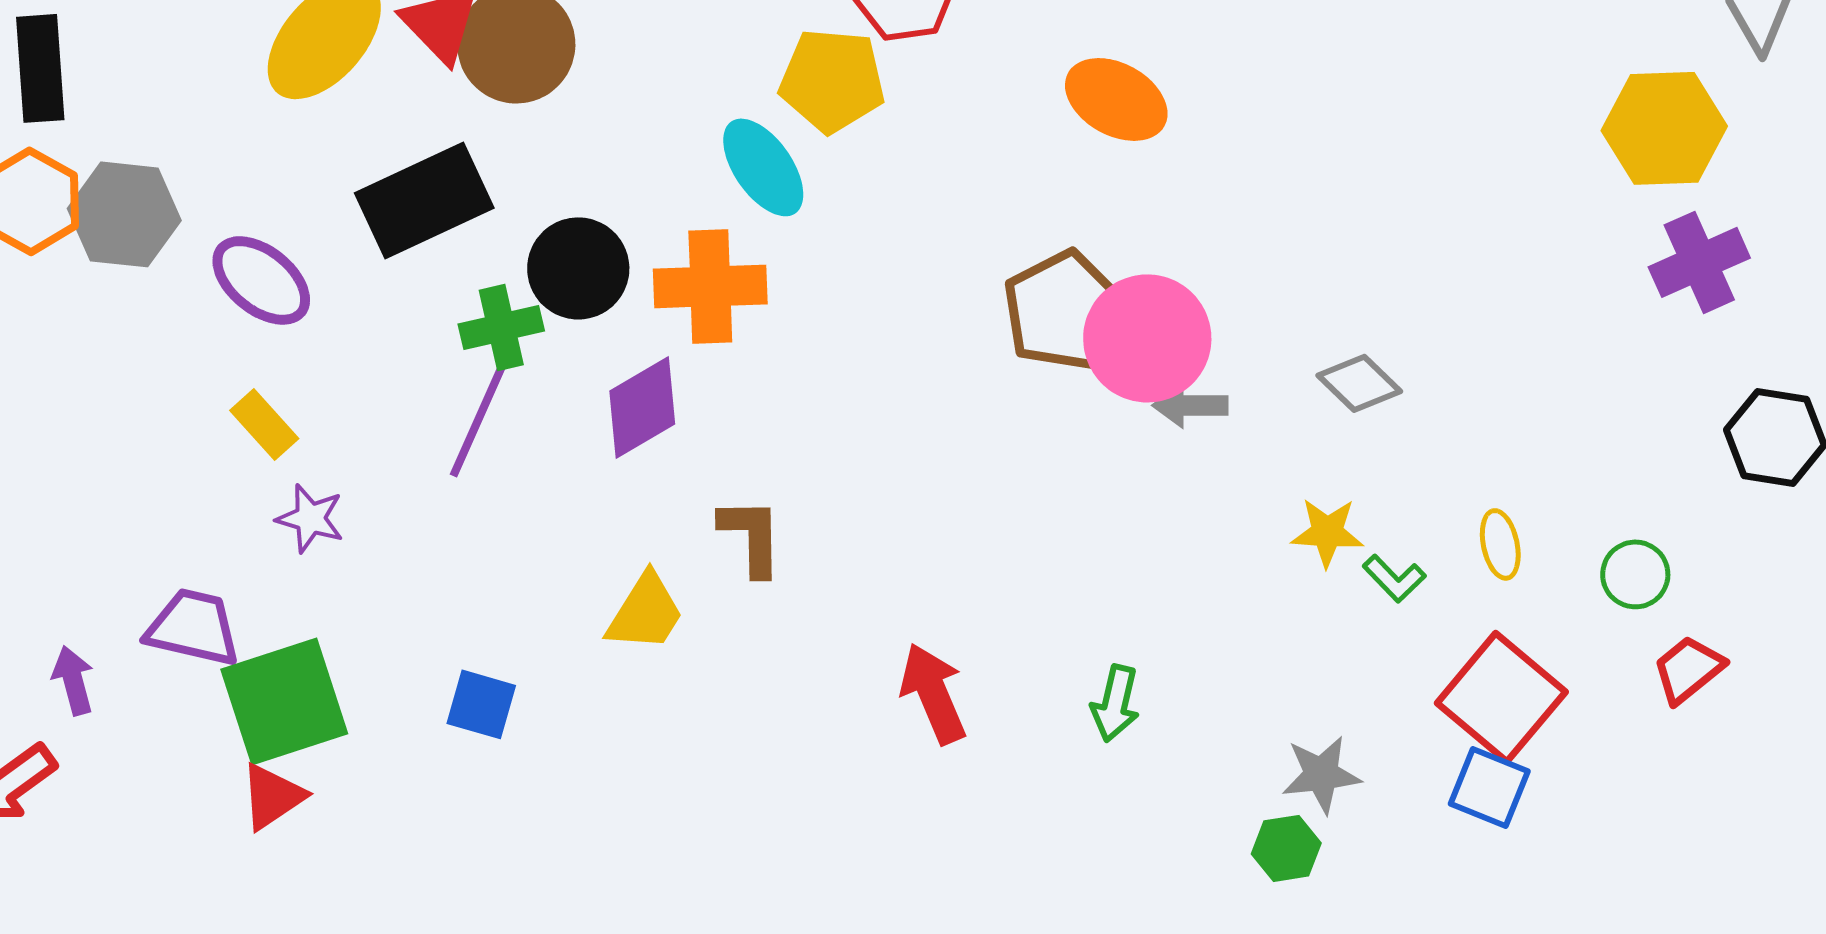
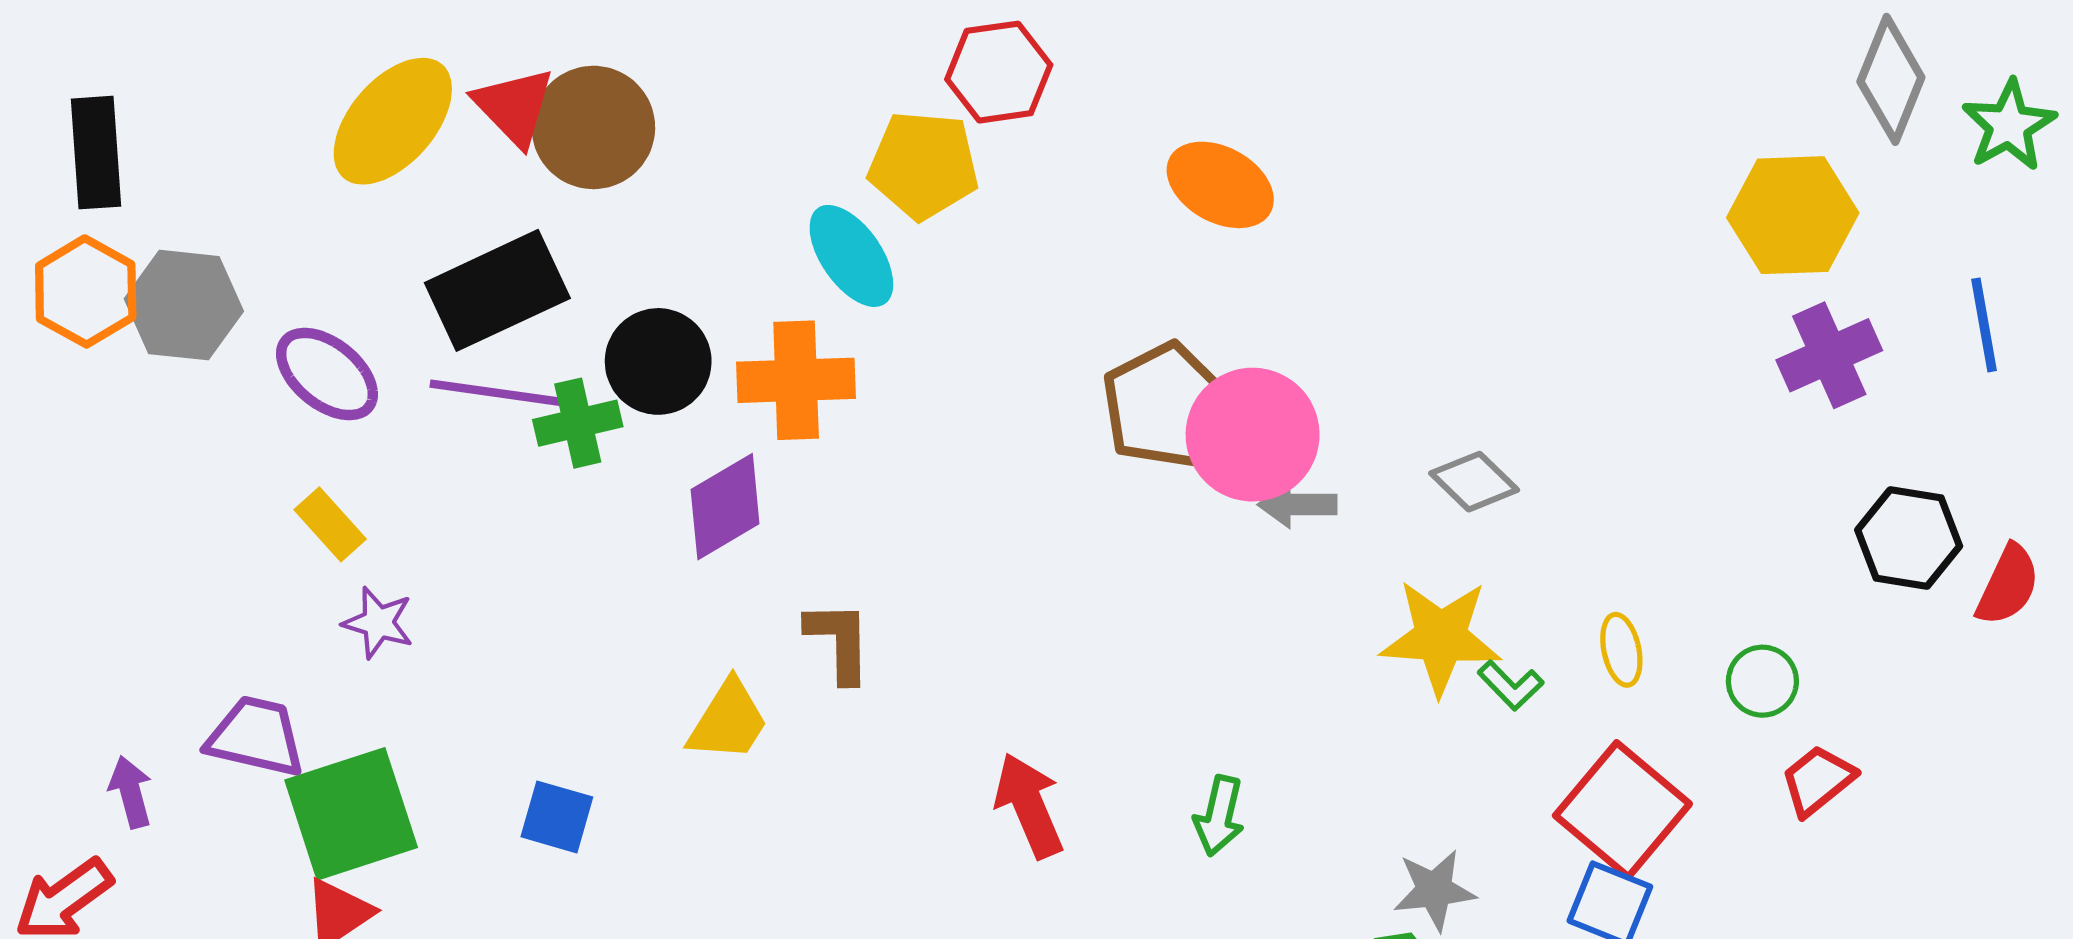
purple line: (479, 417) -> (496, 393), moved, turned 74
yellow star: (1327, 532) -> (1441, 637), size x1.6

